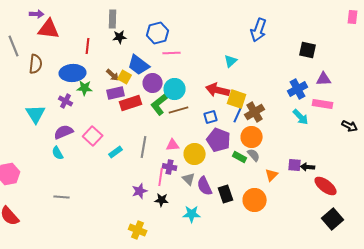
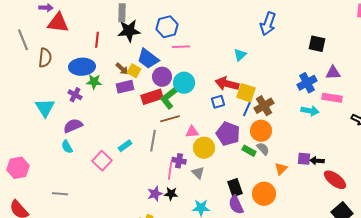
black star: (120, 37) -> (129, 31), size x1.6
red rectangle: (131, 103) -> (152, 97), moved
brown line: (179, 110) -> (170, 119), moved
blue square: (211, 117) -> (218, 102), moved
cyan arrow: (301, 117) -> (310, 111), turned -36
pink square: (93, 136) -> (102, 161), moved
pink triangle: (173, 145) -> (192, 132), moved
purple semicircle: (205, 186) -> (236, 205), moved
purple star: (140, 191) -> (155, 194), moved
gray line: (62, 197) -> (60, 194), moved

